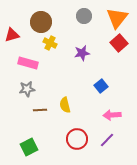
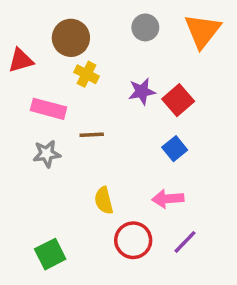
red square: (119, 43) -> (178, 100), moved
yellow semicircle: (65, 105) -> (104, 200), moved
brown line: (40, 110) -> (92, 135), moved
pink arrow: (112, 115) -> (168, 199), moved

